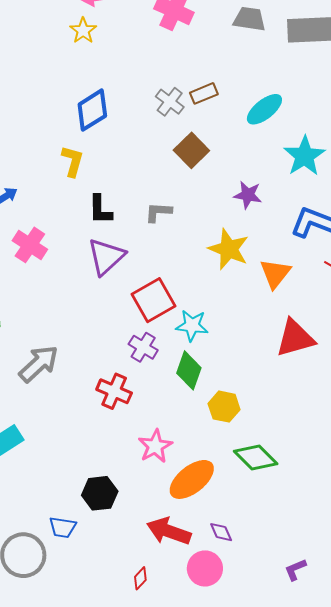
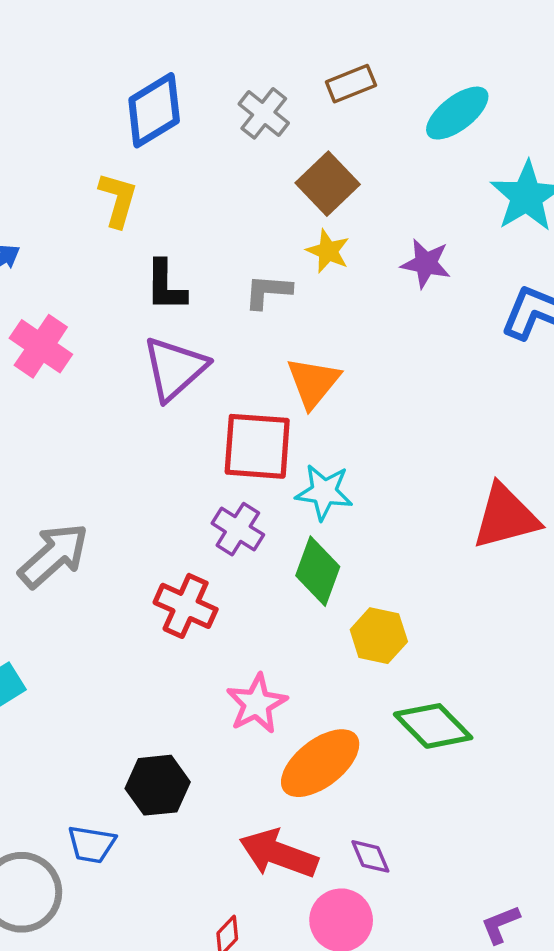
gray cross: (170, 102) -> (264, 113), moved
yellow star: (229, 249) -> (328, 251), moved, size x0.6
orange triangle: (275, 273) -> (313, 382), moved
red square: (154, 300) -> (257, 446), turned 33

